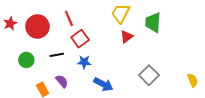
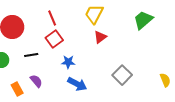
red line: (69, 18) -> (52, 18), moved
green trapezoid: (153, 22) -> (143, 20), moved, turned 45
blue star: (84, 62) -> (68, 62), moved

